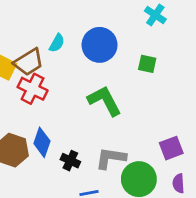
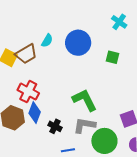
red cross: (33, 89) -> (28, 92), moved
green L-shape: (105, 101) -> (85, 100), moved

